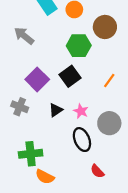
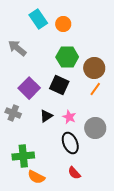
brown circle: (105, 27) -> (94, 68), moved
black square: (70, 76) -> (59, 85), turned -30
red semicircle: (97, 171) -> (74, 173), moved

